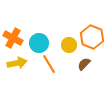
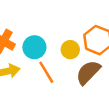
brown semicircle: (84, 64) -> (88, 72), size x1.6

